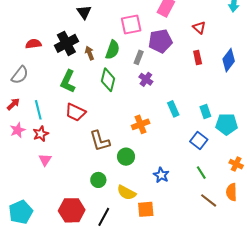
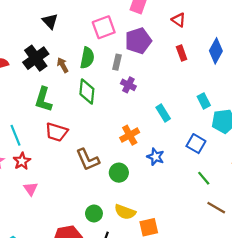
cyan rectangle: (205, 111) -> (204, 101), moved
blue star: (161, 175) -> (156, 157), moved
green circle: (98, 180) -> (94, 213), moved

